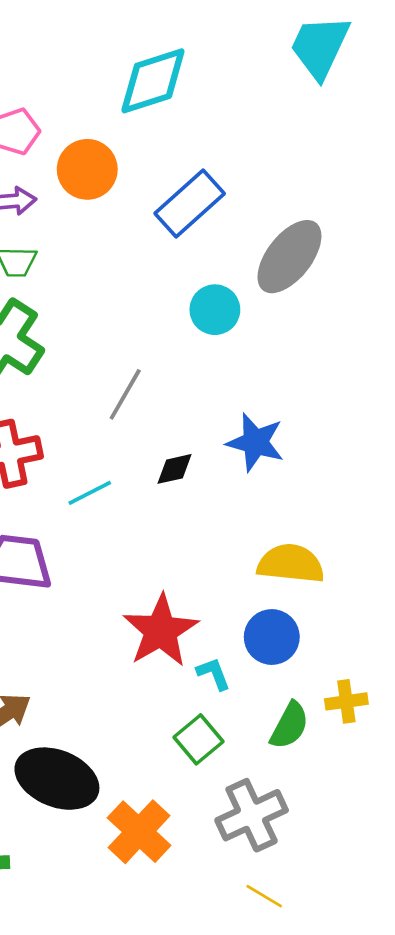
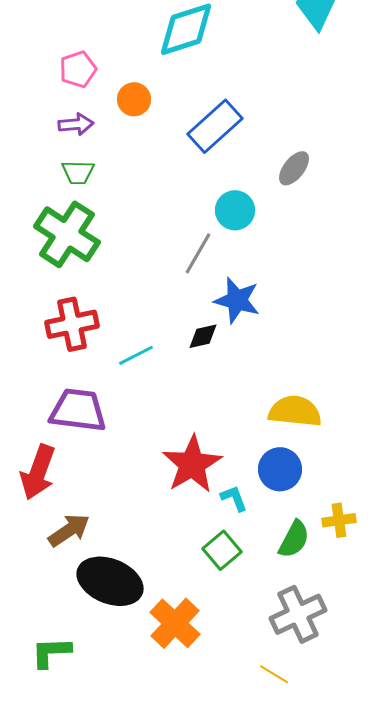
orange circle: (87, 169) -> (134, 99), size x0.7
gray ellipse: (289, 257) -> (294, 168), size x0.6
gray line: (125, 394) -> (198, 253), moved
blue star: (255, 442) -> (237, 300), moved
gray cross: (252, 815) -> (298, 614), moved

